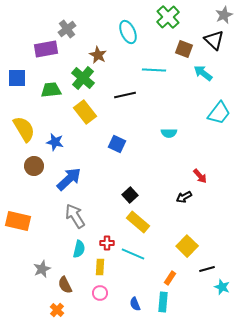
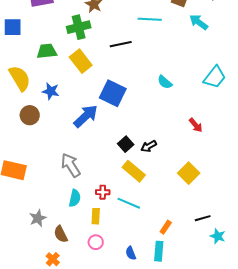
green cross: (83, 78) -> (79, 27), turned 35
green trapezoid: (51, 90) -> (47, 51), moved
cyan trapezoid: (219, 113) -> (215, 77), moved
cyan semicircle: (169, 133) -> (165, 82), turned 42
blue square: (117, 144) -> (113, 93), size x1.5
blue arrow: (69, 179) -> (86, 116), moved
black arrow: (184, 197) -> (149, 146), moved
yellow square: (187, 246) -> (189, 173), moved

